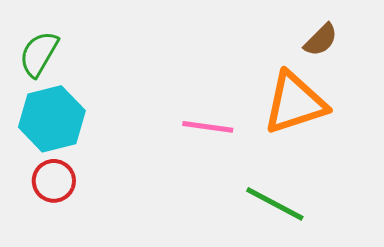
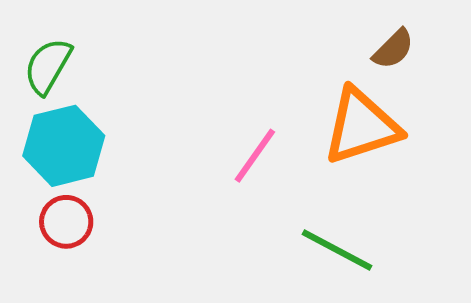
pink line: (208, 127) -> (255, 156), turned -63

